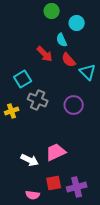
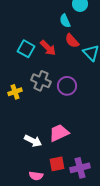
red arrow: (45, 54) -> (48, 48), moved
cyan square: (23, 79) -> (26, 49), moved, turned -30
purple circle: (74, 105) -> (67, 86), moved

